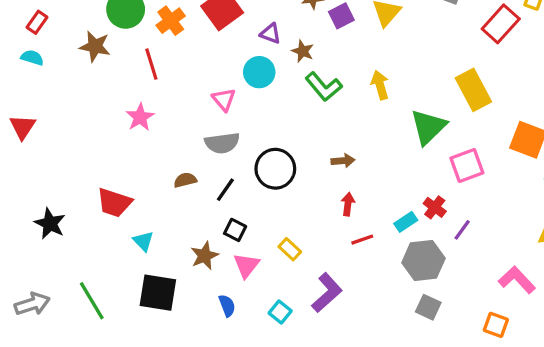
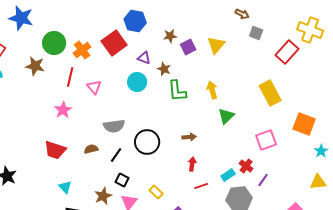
red line: (151, 64) -> (70, 77), turned 30
green L-shape: (324, 87) -> (177, 91), turned 35
pink triangle: (224, 100) -> (94, 87), moved
green triangle: (428, 127) -> (226, 116), moved, size x0.7
red trapezoid: (114, 203) -> (55, 150), moved

